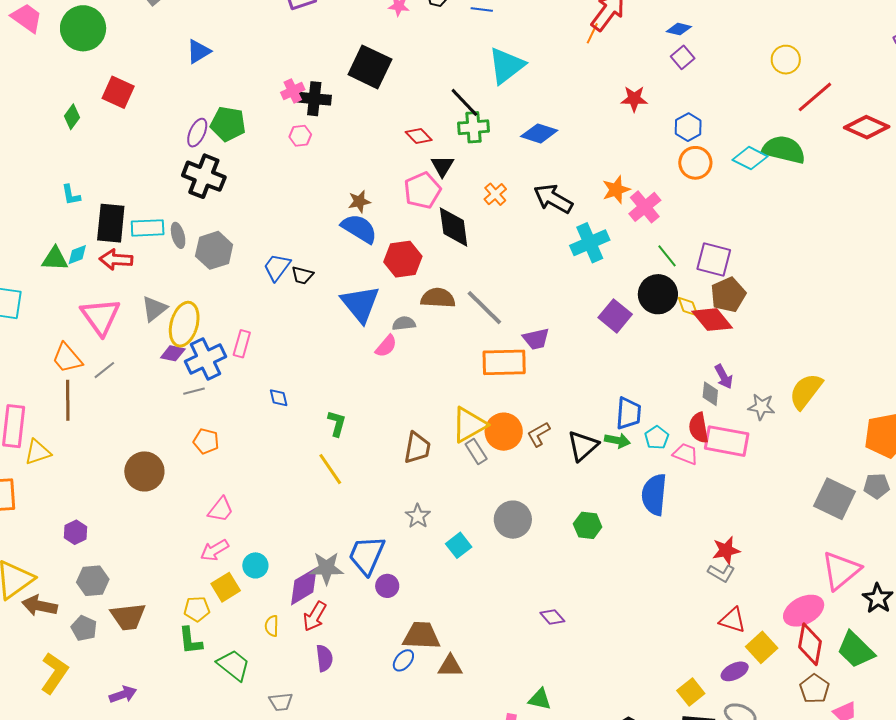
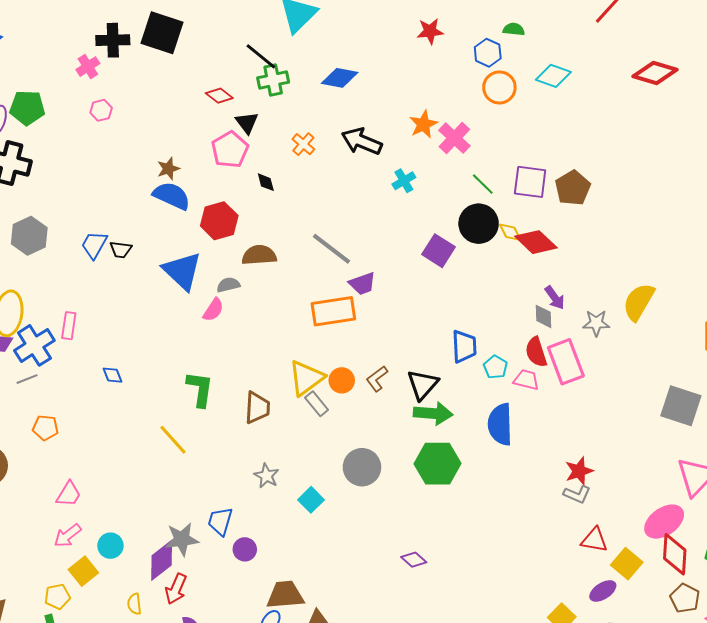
black cross: (314, 99) -> (113, 40), moved
red diamond: (867, 127) -> (655, 73), moved
green semicircle: (784, 150) -> (514, 29), moved, size x0.5
black diamond: (454, 227) -> (266, 182), size x0.5
cyan cross: (590, 243) -> (404, 181), size x0.6
brown pentagon: (728, 295) -> (573, 188), moved
gray line: (484, 308) -> (331, 249), moved
green L-shape: (337, 423) -> (200, 389), moved, size x1.4
orange circle: (504, 432) -> (342, 380), size x0.7
green arrow: (617, 440) -> (433, 413), moved, size x1.5
pink rectangle: (727, 441) -> (566, 362), turned 66
green hexagon: (588, 525) -> (437, 464), size x1.6
blue trapezoid: (367, 555) -> (220, 521), size x0.7

